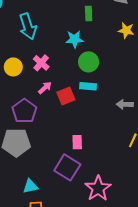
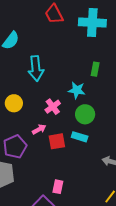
pink cross: (41, 63) -> (53, 107), moved

